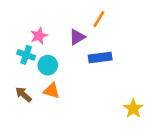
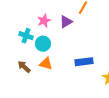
pink star: (39, 36) -> (44, 21), moved
blue rectangle: (100, 57) -> (84, 62), moved

